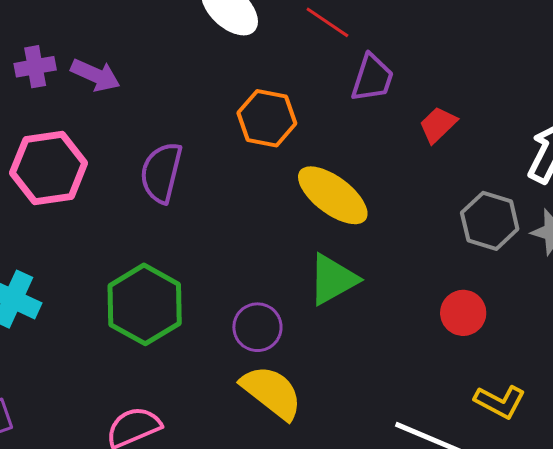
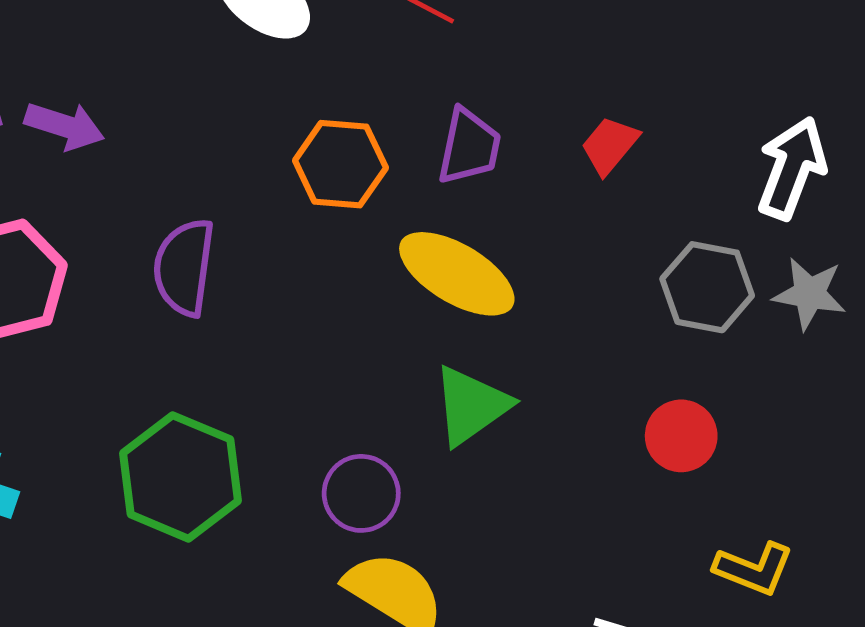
purple trapezoid: (372, 78) -> (469, 147), moved

